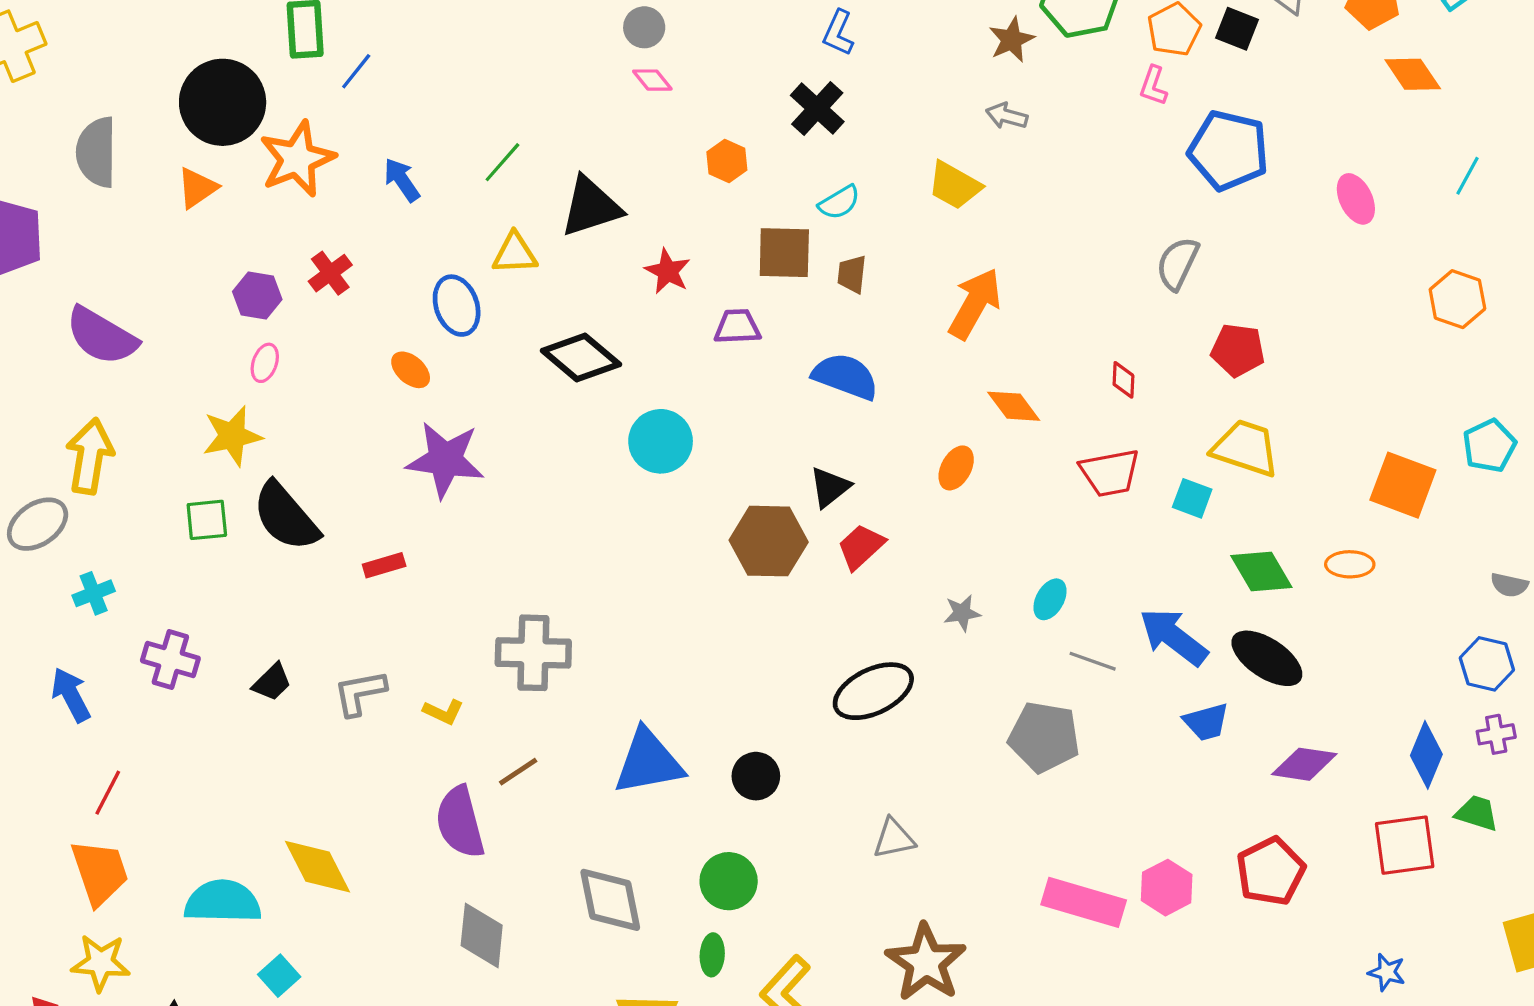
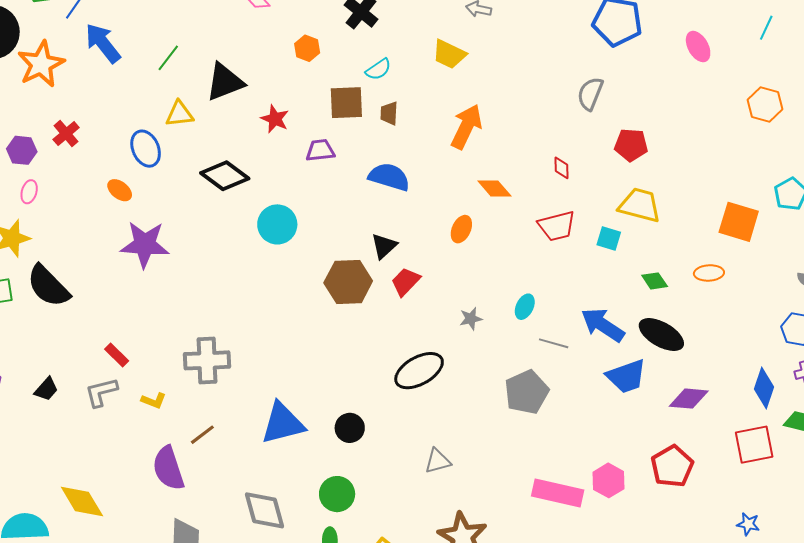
blue arrow: (402, 180) -> (103, 43), moved, size x1.5
red rectangle: (384, 565) -> (117, 355), moved, turned 65
green diamond: (1261, 571) -> (655, 281), size x0.7
blue trapezoid: (1206, 722) -> (626, 376), size x1.4
gray pentagon: (1044, 737) -> (527, 392), turned -30

